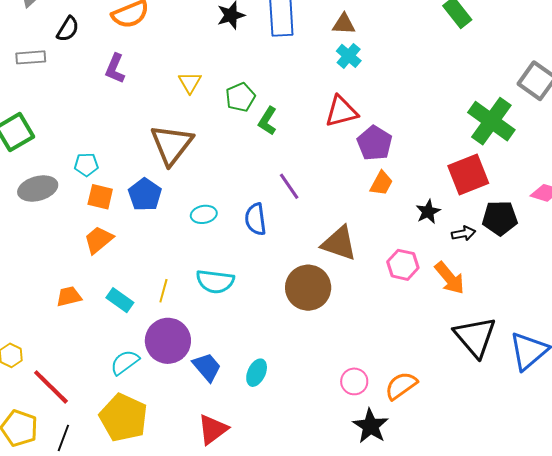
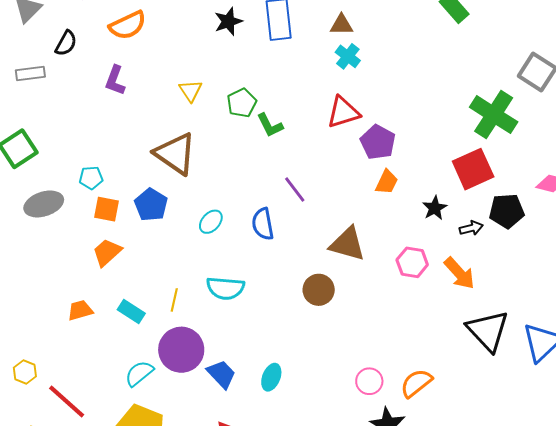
green L-shape: (268, 121) -> (270, 125), turned -56
brown triangle: (172, 145) -> (175, 154), turned -30
cyan ellipse: (204, 214) -> (211, 222), turned -35
brown circle: (308, 288) -> (319, 290), size x0.7

